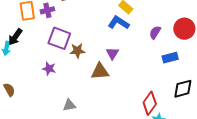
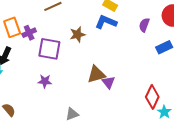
purple cross: (47, 10) -> (29, 33), moved
brown star: (77, 51) -> (78, 34), moved
purple triangle: (112, 53) -> (109, 82), moved

